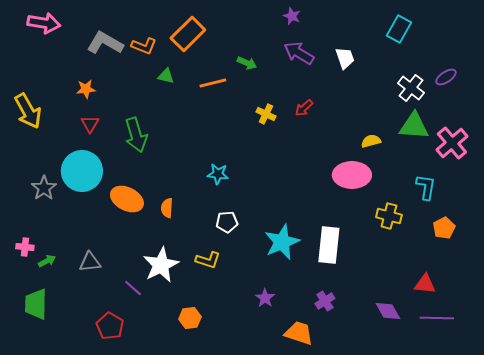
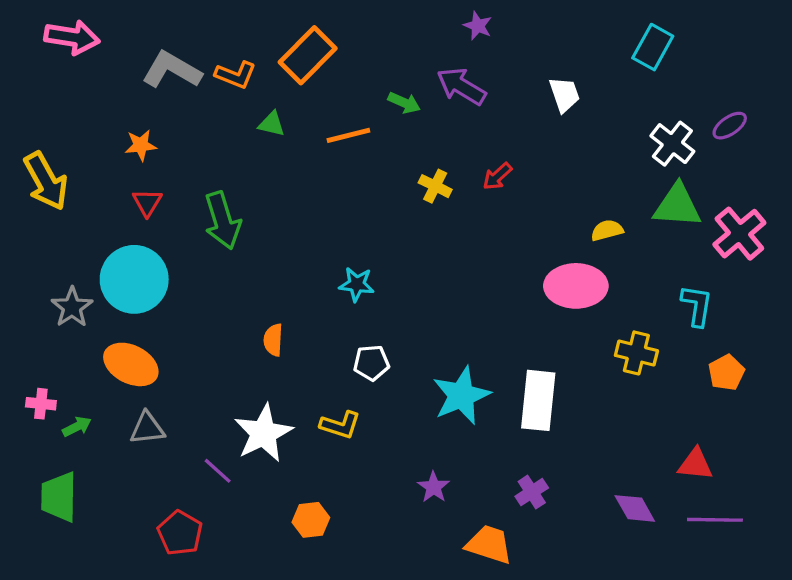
purple arrow: (299, 53) -> (461, 86), moved
orange ellipse: (127, 199) -> (131, 364), moved

